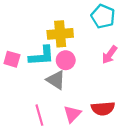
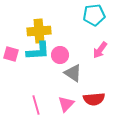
cyan pentagon: (103, 16) -> (94, 15), turned -30
yellow cross: (60, 34) -> (39, 31), moved
gray triangle: (56, 80) -> (73, 73), moved

